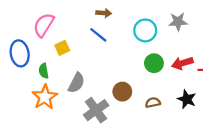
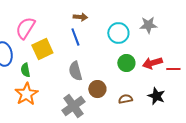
blue line: (98, 35) -> (75, 37), turned 30
yellow square: (62, 48) -> (42, 49), size x1.5
gray semicircle: (76, 83) -> (75, 71), moved, turned 138

